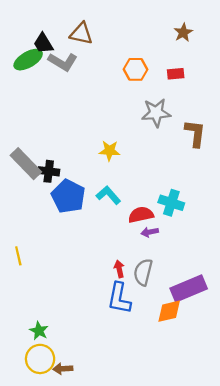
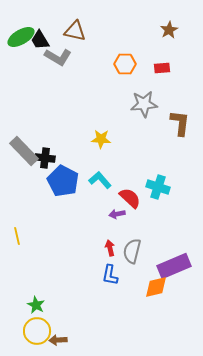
green ellipse: (28, 60) -> (21, 37), moved
red semicircle: (141, 215) -> (130, 198), turned 55
purple arrow: (150, 232) -> (117, 214), moved
blue L-shape: (119, 298) -> (110, 275), size x0.7

